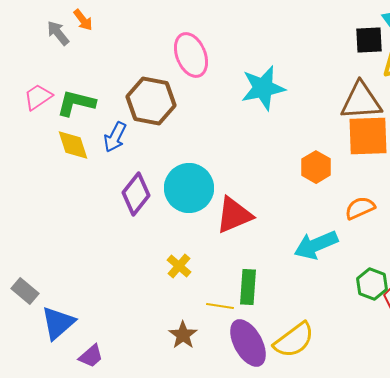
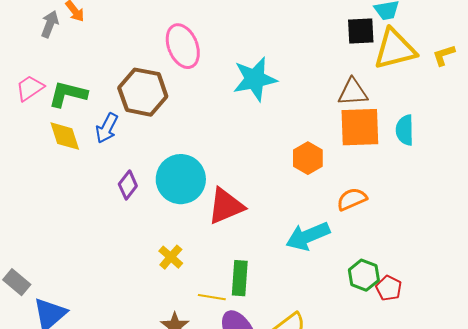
gray arrow: (58, 33) -> (50, 24), turned 60
brown triangle: (361, 101) -> (353, 92), size x0.7
purple diamond: (136, 194) -> (128, 185), size x0.7

